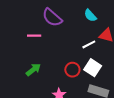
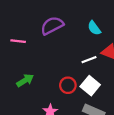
purple semicircle: (52, 18) -> (52, 26), turned 105
pink line: (34, 36) -> (18, 41), moved

